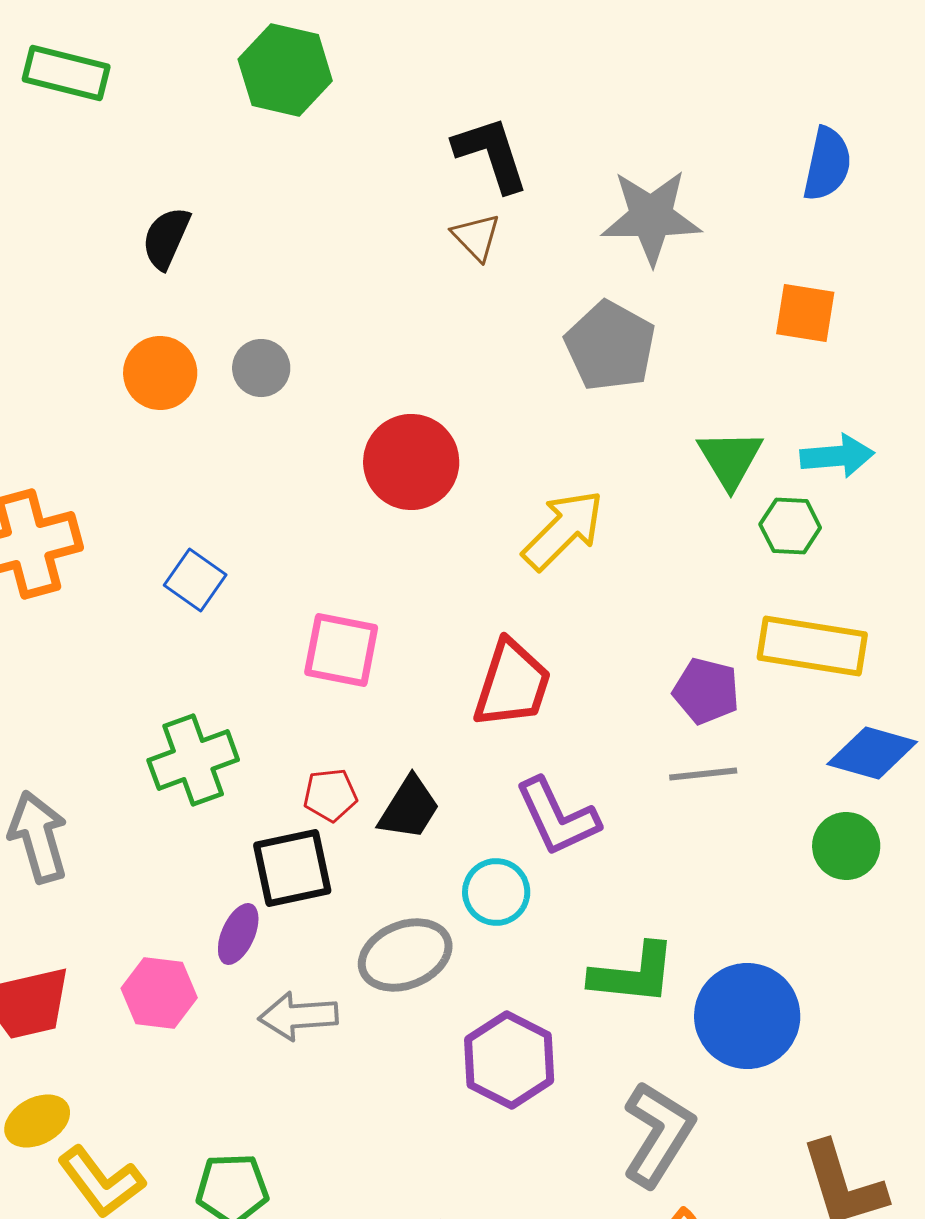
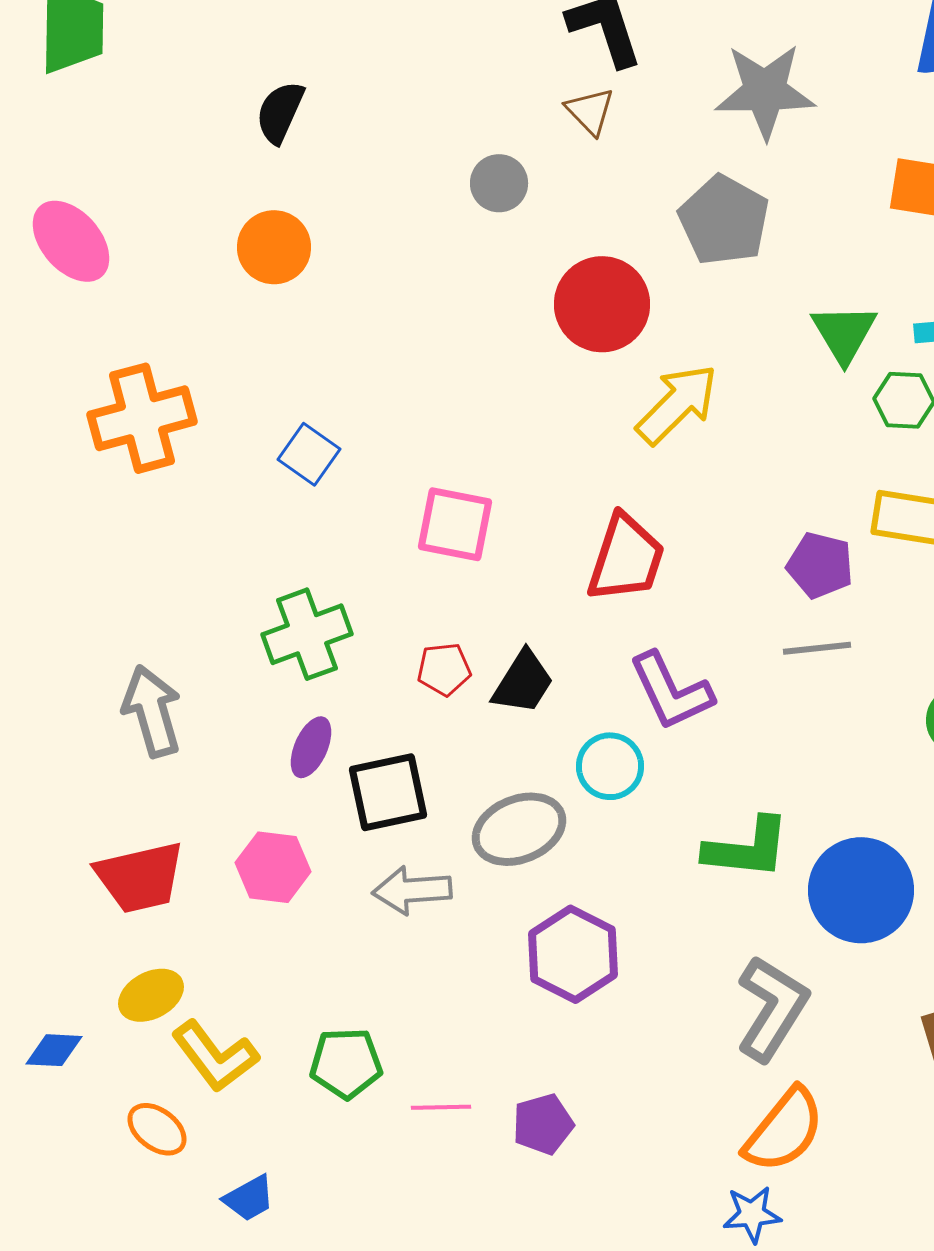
gray circle: (261, 368) -> (499, 183), moved
red circle: (411, 462) -> (602, 304), moved
black square: (292, 868) -> (388, 792), moved
purple ellipse: (238, 934) -> (311, 747), moved
purple hexagon: (509, 1060) -> (573, 954), moved

